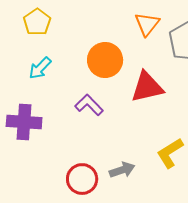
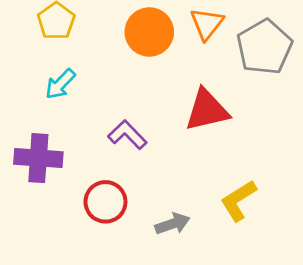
orange circle: (105, 60) -> (149, 32), moved
red circle: (82, 179) -> (105, 202), moved

